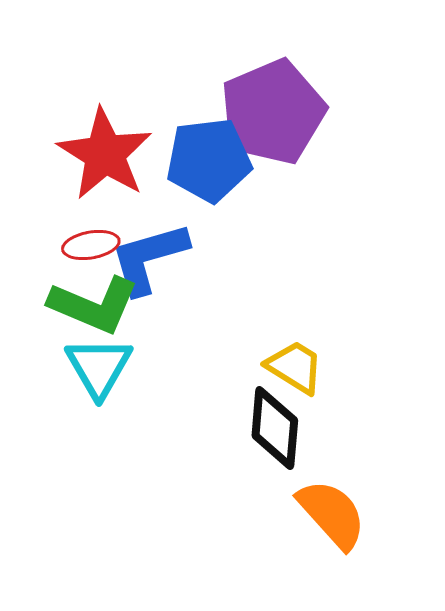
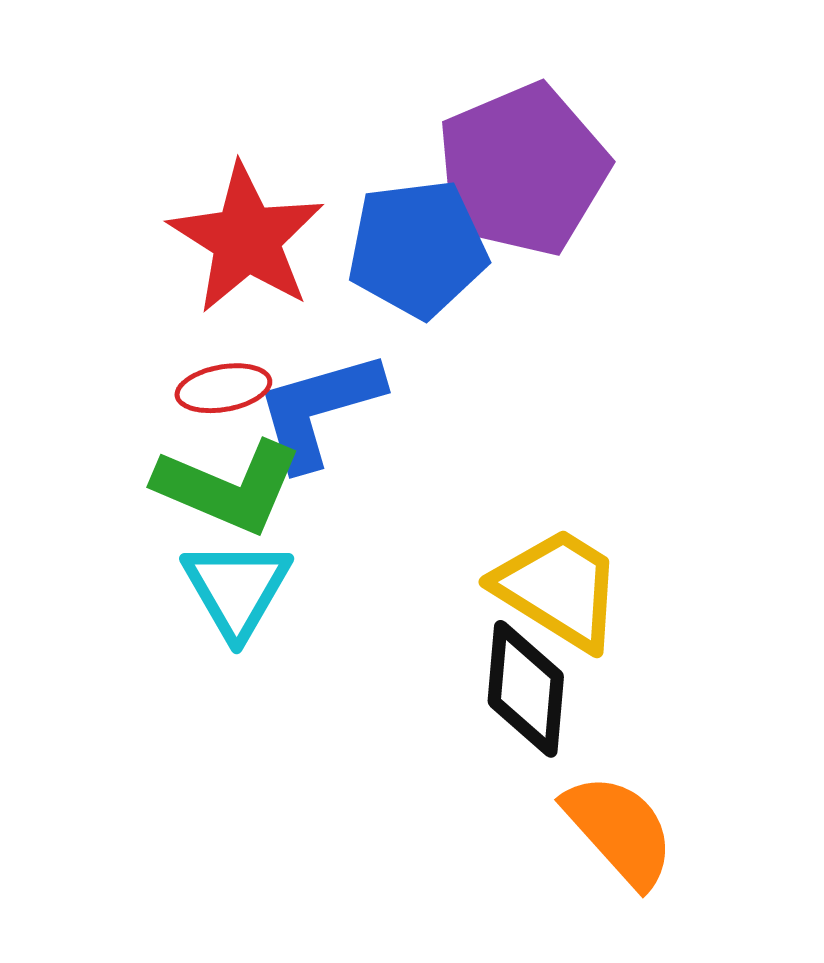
yellow trapezoid: (295, 367) -> (559, 589), size x1.4

